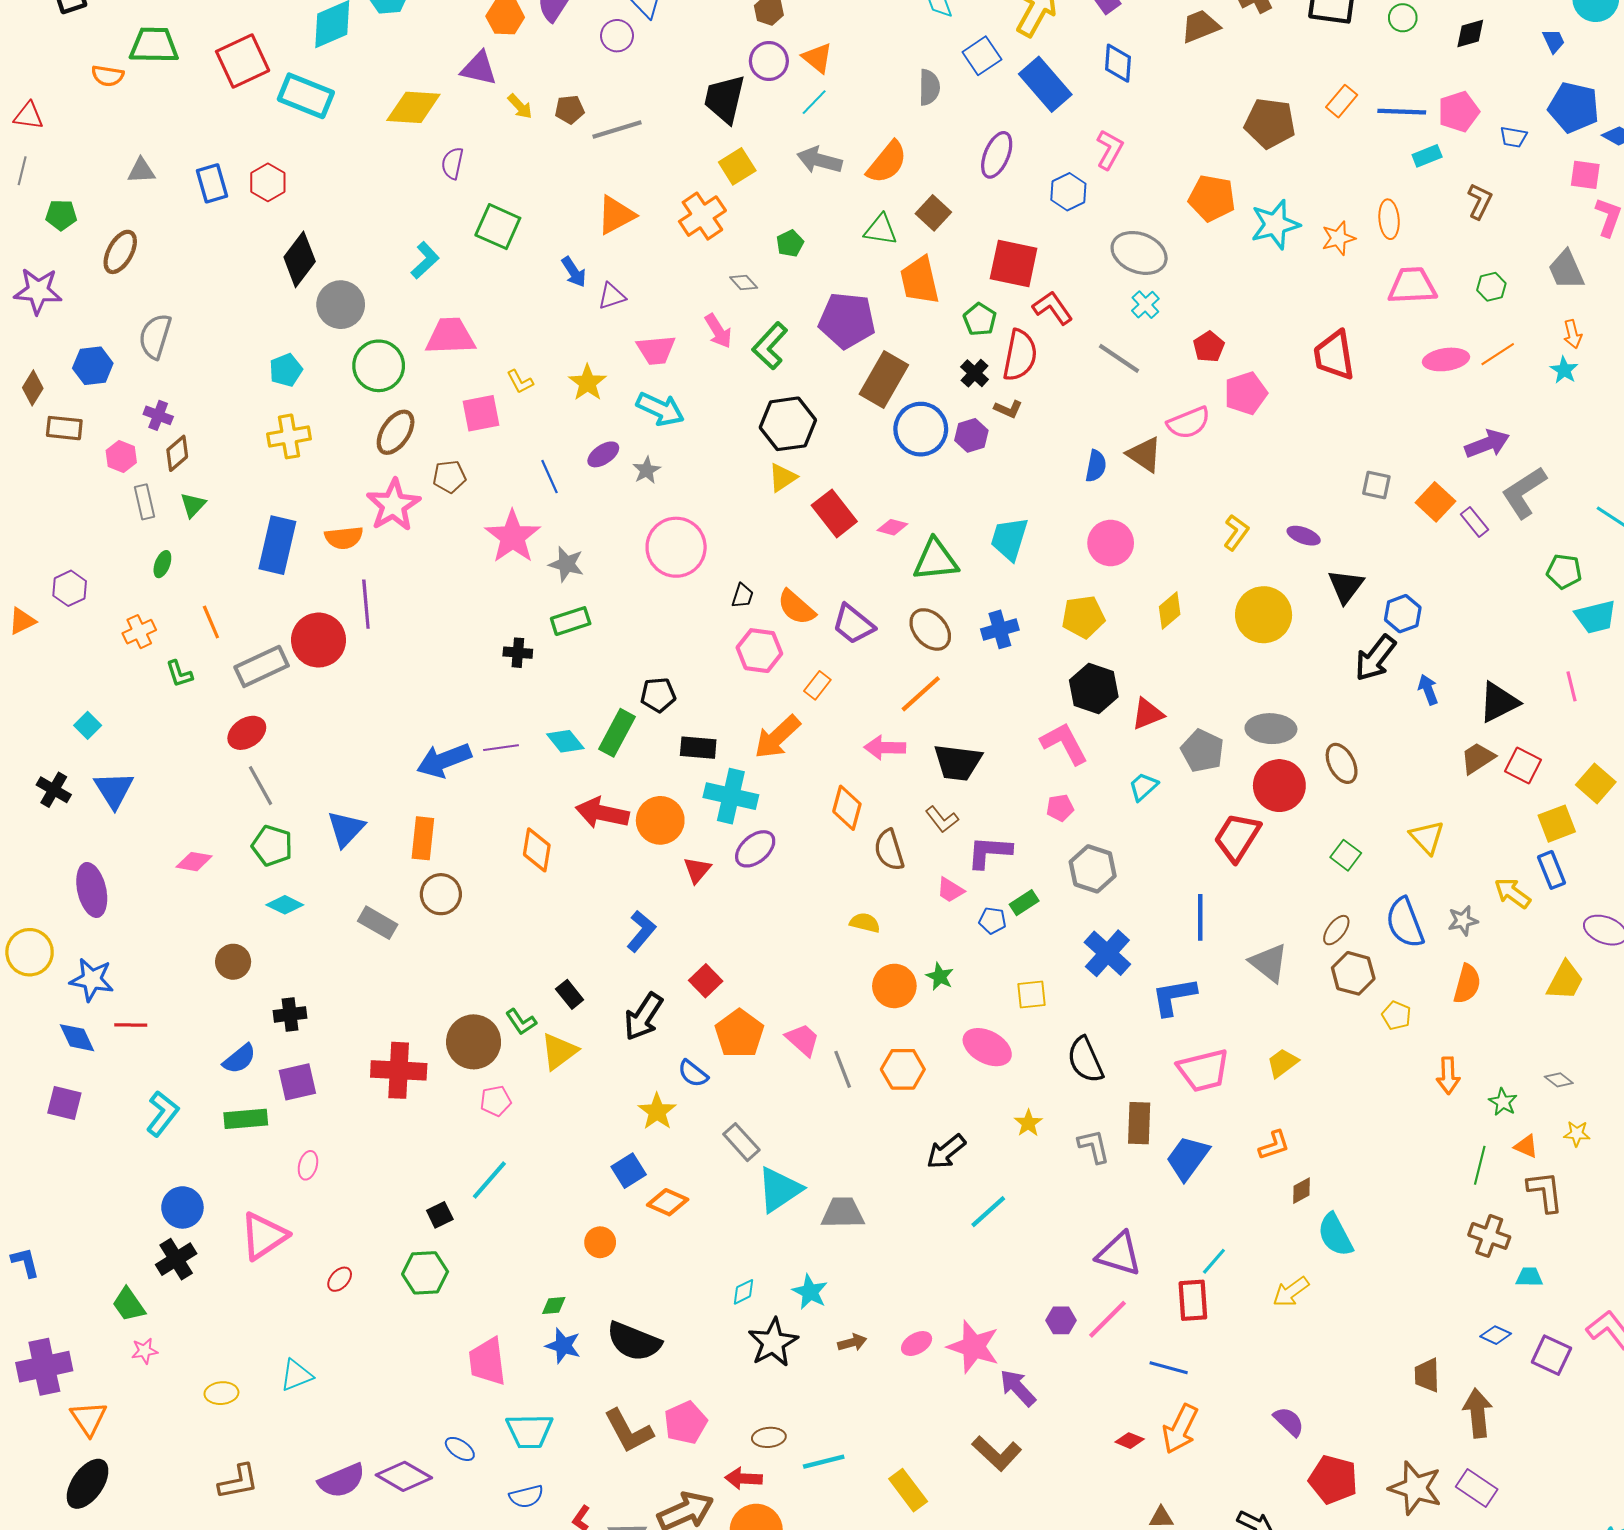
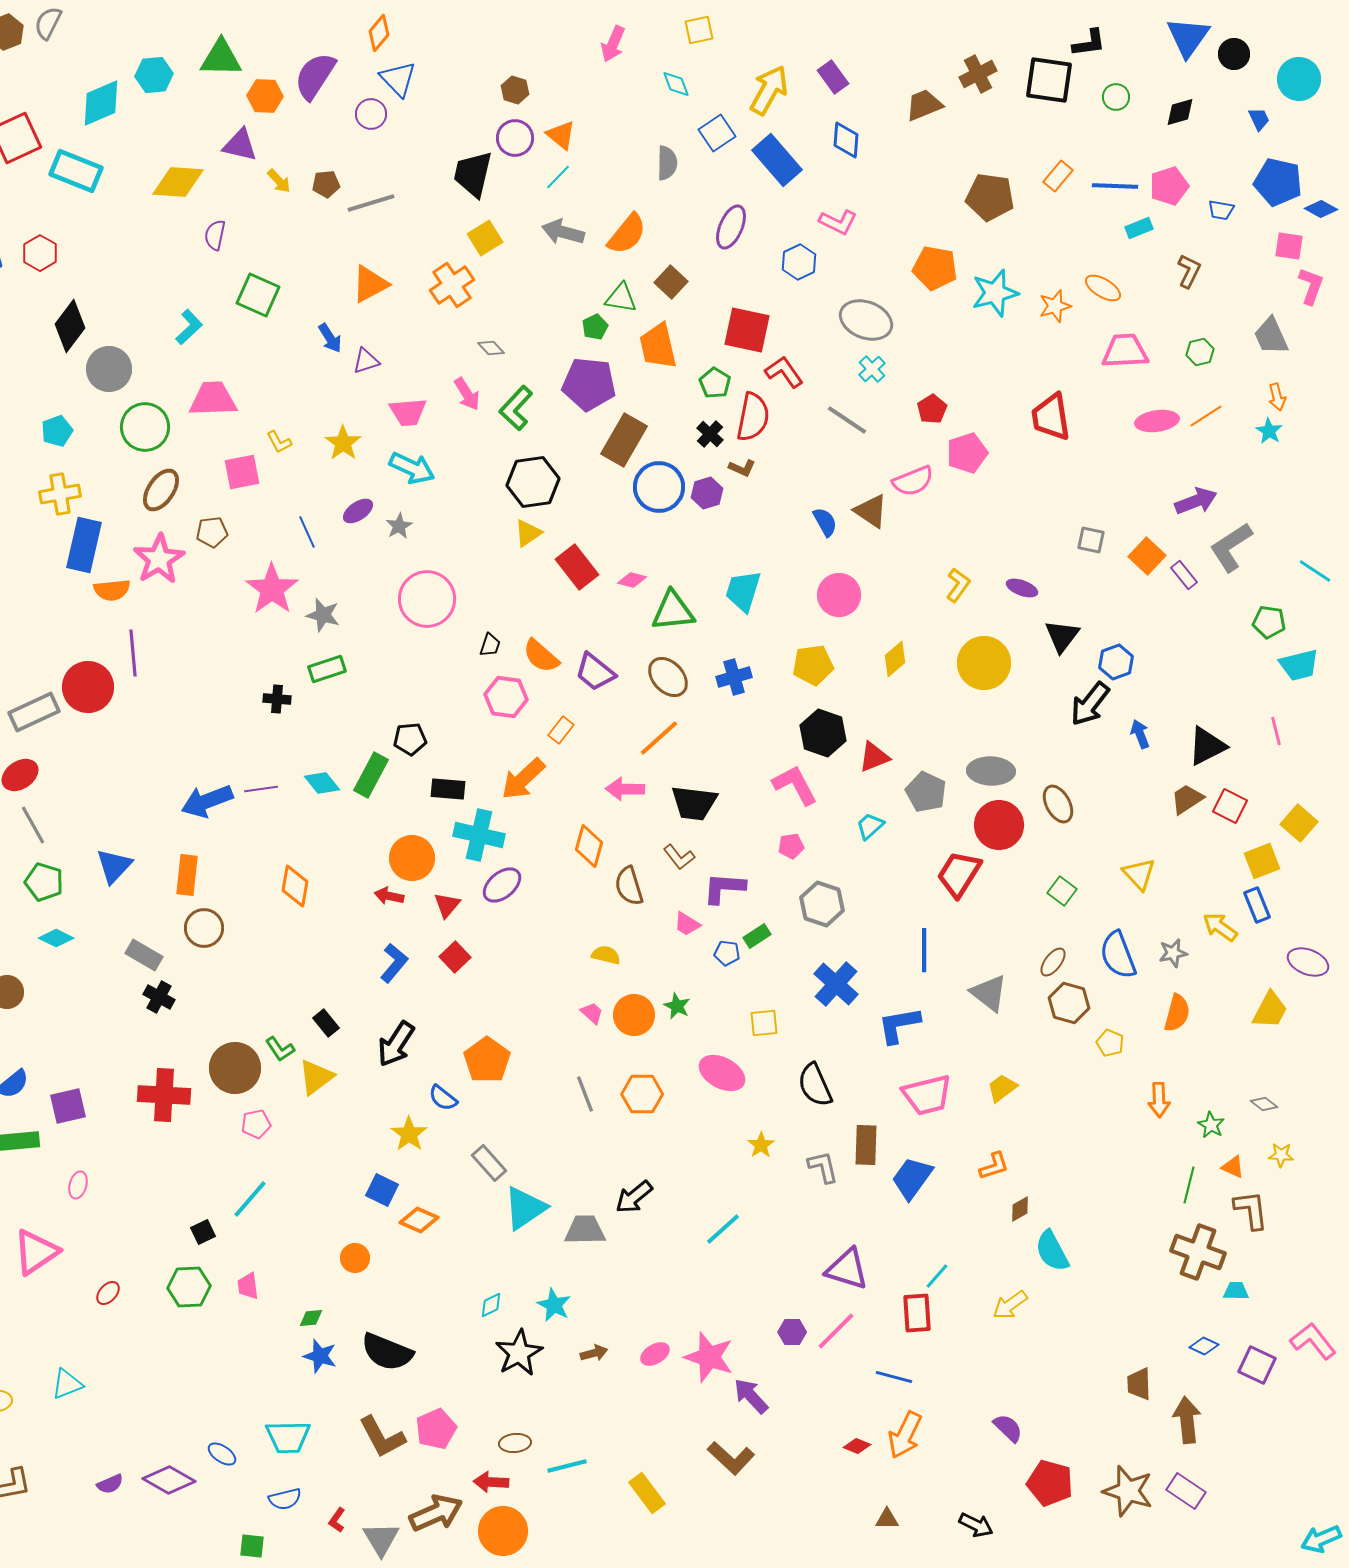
pink L-shape: (1110, 150) -> (838, 222), turned 87
orange ellipse: (1389, 219) -> (1103, 288), turned -54
green pentagon: (790, 243) -> (595, 327), moved
blue semicircle: (1096, 466) -> (825, 522), turned -40
blue rectangle: (277, 545) -> (84, 545), moved
red arrow: (602, 813) -> (389, 896), moved, size x0.6
red square: (706, 981) -> (455, 957), moved
black cross: (290, 1014) -> (159, 997), moved, turned 36
pink trapezoid: (803, 1040) -> (592, 1013), moved, size x0.7
black arrow: (946, 1152) -> (634, 1197), moved
blue square: (629, 1171) -> (382, 1190), turned -32
brown cross: (1489, 1236) -> (1198, 1252), size x1.4
pink trapezoid: (487, 1361) -> (248, 1286), moved, size x0.6
purple semicircle: (342, 1481) -> (110, 1484), size x0.6

